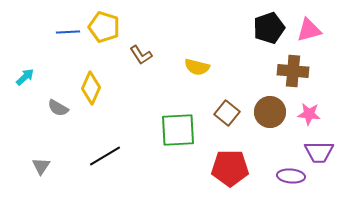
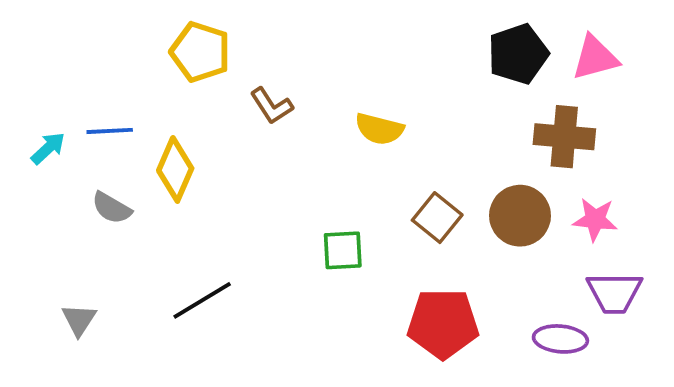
blue line: (68, 32) -> (110, 131), moved
green square: (178, 130) -> (343, 250), size x0.6

